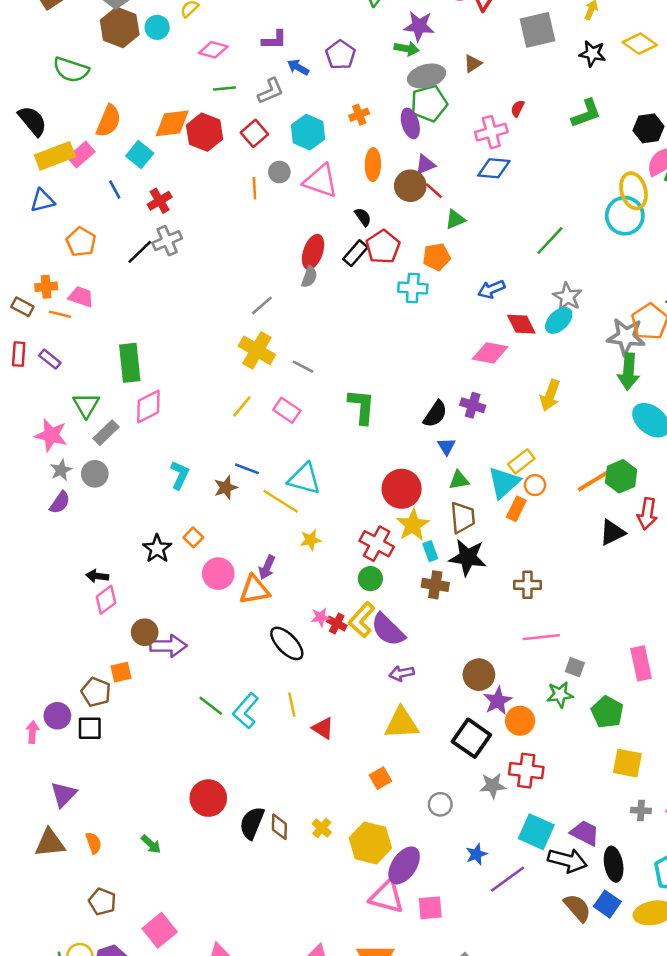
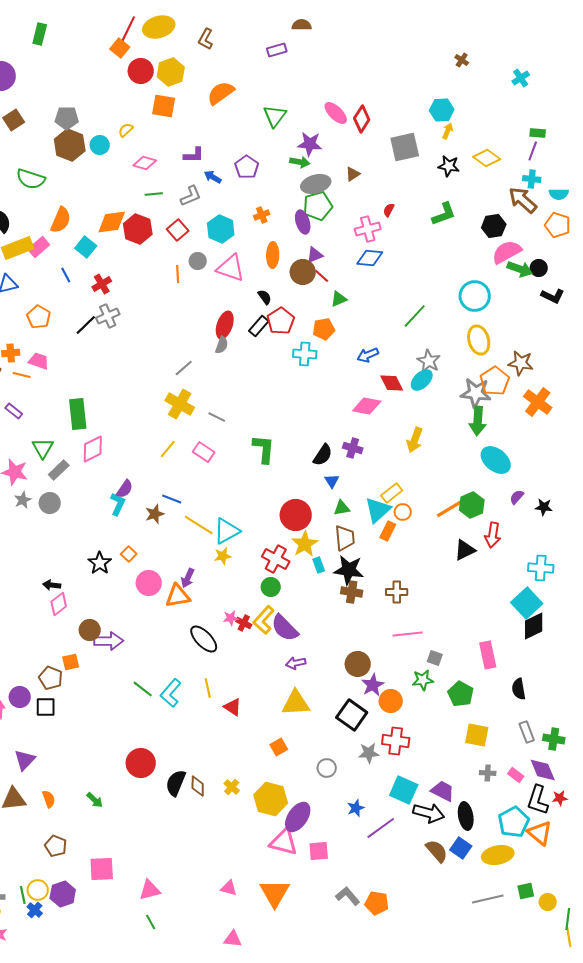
yellow ellipse: (634, 191) -> (479, 340), moved
cyan triangle: (304, 479) -> (227, 531), moved, turned -44
purple semicircle: (60, 503) -> (125, 489), moved
brown cross: (435, 585) -> (352, 592), moved
pink square: (160, 930) -> (102, 869), turned 36

